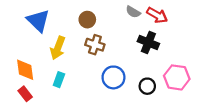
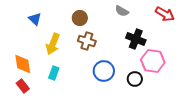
red arrow: (157, 15) -> (165, 14), moved
blue triangle: (38, 21) -> (35, 19), size x0.6
pink hexagon: (177, 77) -> (153, 61), moved

